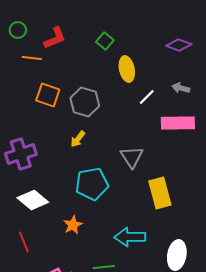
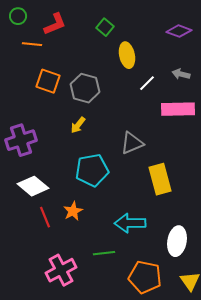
gray triangle: (132, 157) -> (132, 143), turned 40
red line: (24, 242) -> (45, 217), moved

